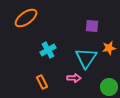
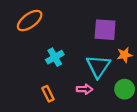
purple square: (92, 26) -> (105, 30), size x1.5
green circle: (109, 87) -> (125, 89), moved

